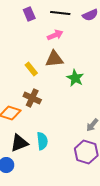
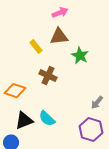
brown cross: (32, 98) -> (48, 76), moved
cyan semicircle: (42, 141) -> (47, 119), turned 138

